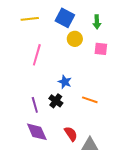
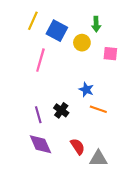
blue square: (65, 18) -> (57, 31), moved
yellow line: (30, 19) -> (33, 21), turned -60
green arrow: (97, 22) -> (96, 24), moved
blue star: (65, 82) -> (86, 90), moved

